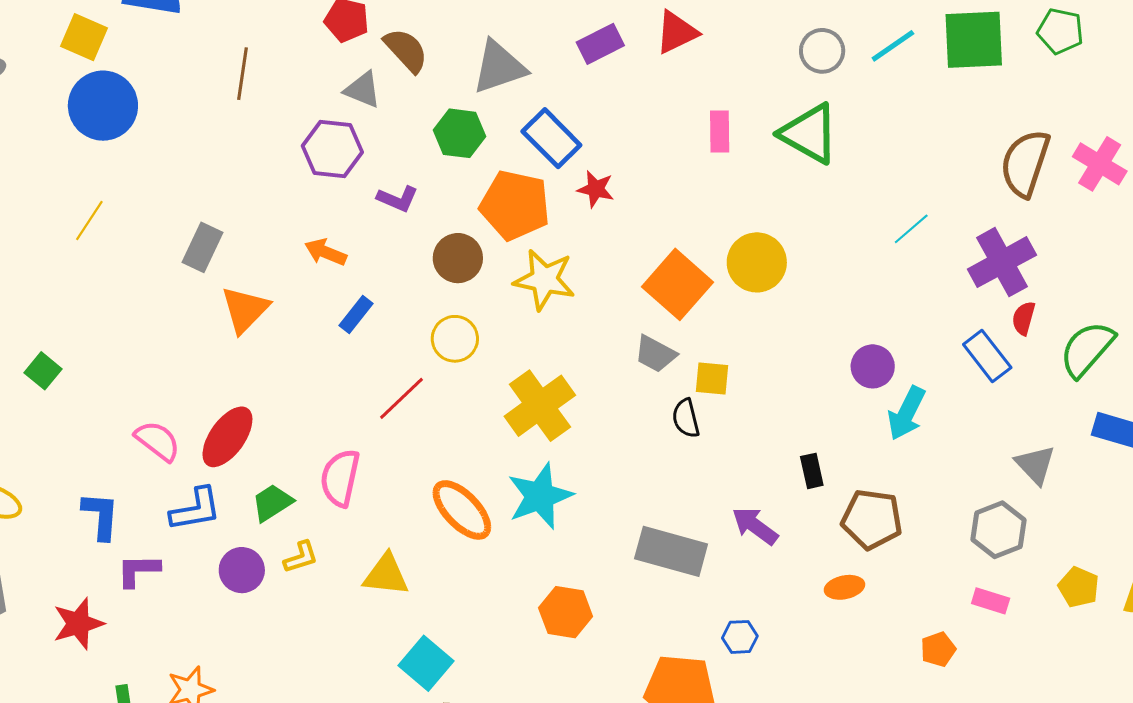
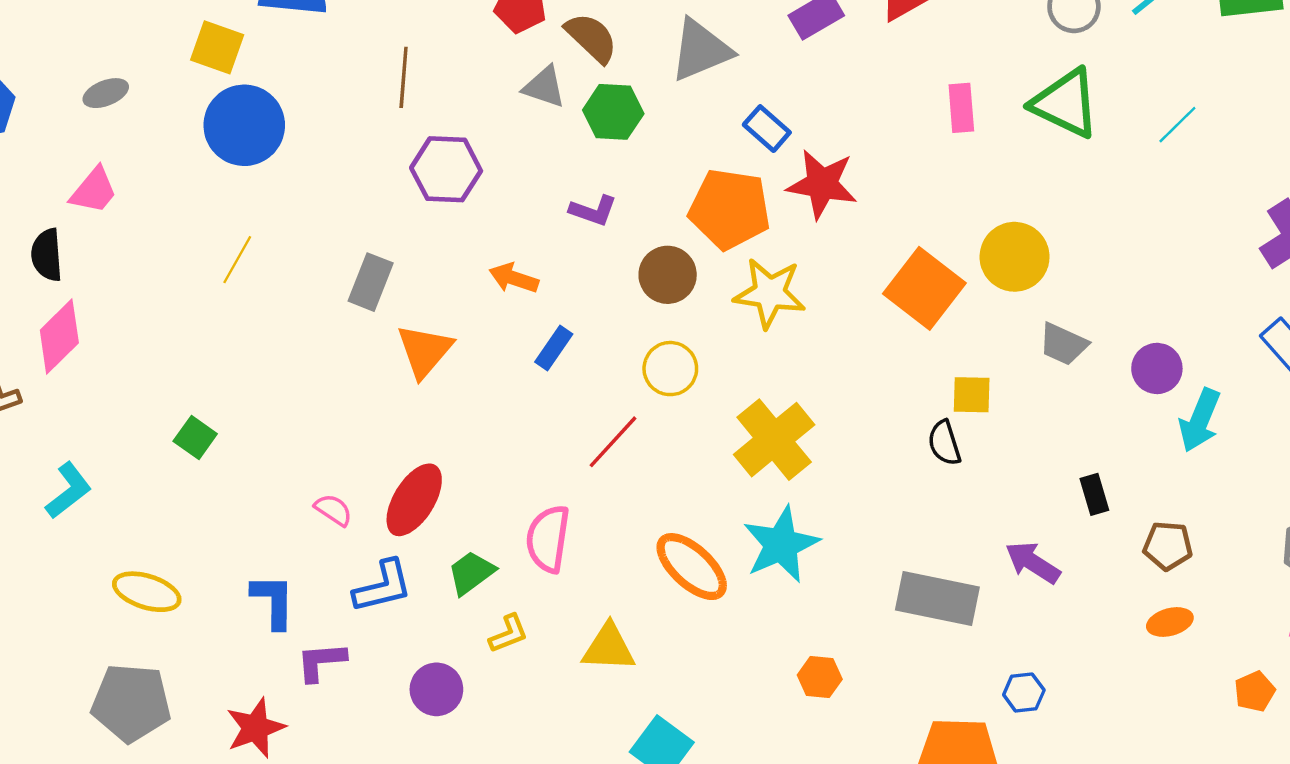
green hexagon: (459, 133) -> (613, 112), moved
blue rectangle: (551, 138) -> (767, 129), size x0.7
purple hexagon: (332, 149) -> (446, 169), moved
red star: (596, 189) -> (822, 184), size x1.6
cyan line: (911, 229) -> (1177, 125), moved
gray trapezoid: (655, 354) -> (1063, 344), moved
pink semicircle: (158, 441) -> (333, 510), size x0.7
brown pentagon: (872, 519) -> (1168, 546), size x0.7
purple circle: (242, 570) -> (436, 689), moved
orange ellipse: (844, 587) -> (1170, 622), moved
orange hexagon: (566, 612) -> (820, 677), size x0.7

